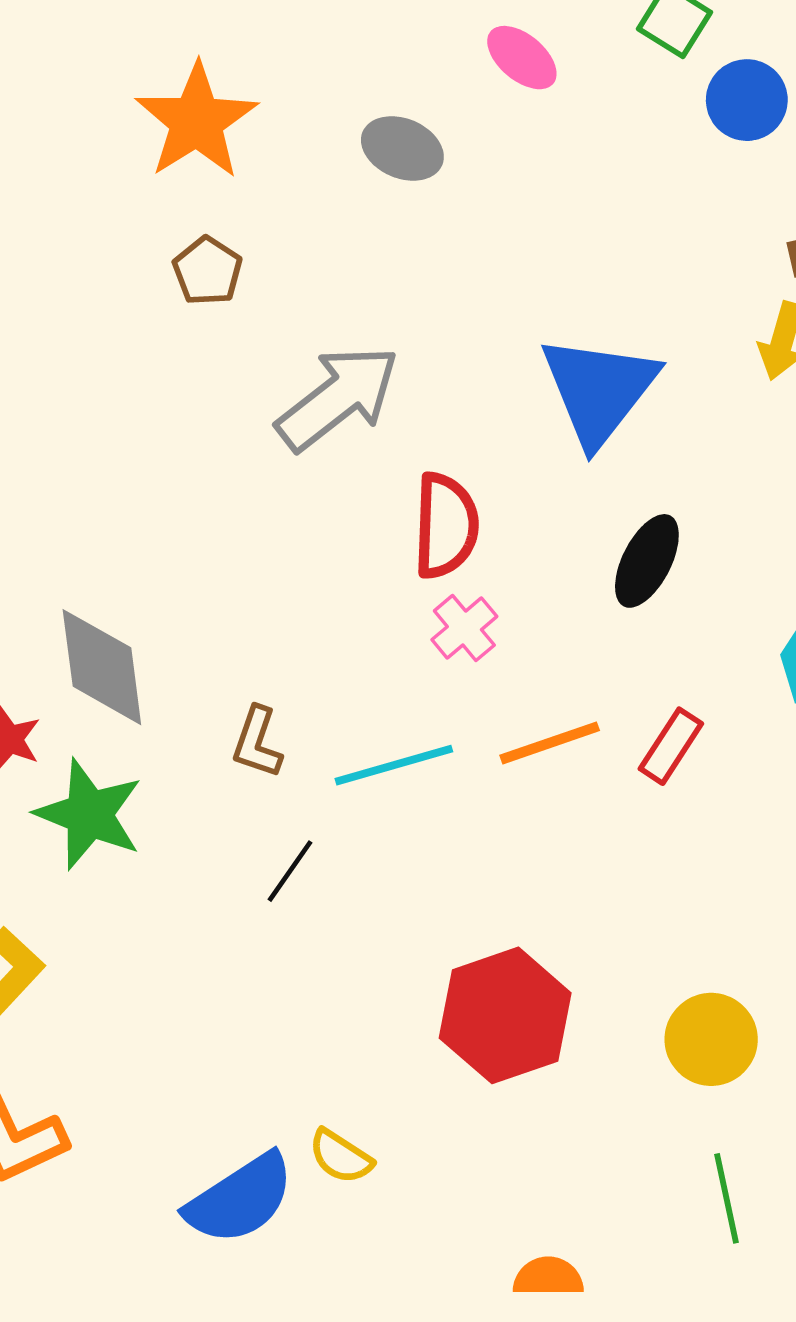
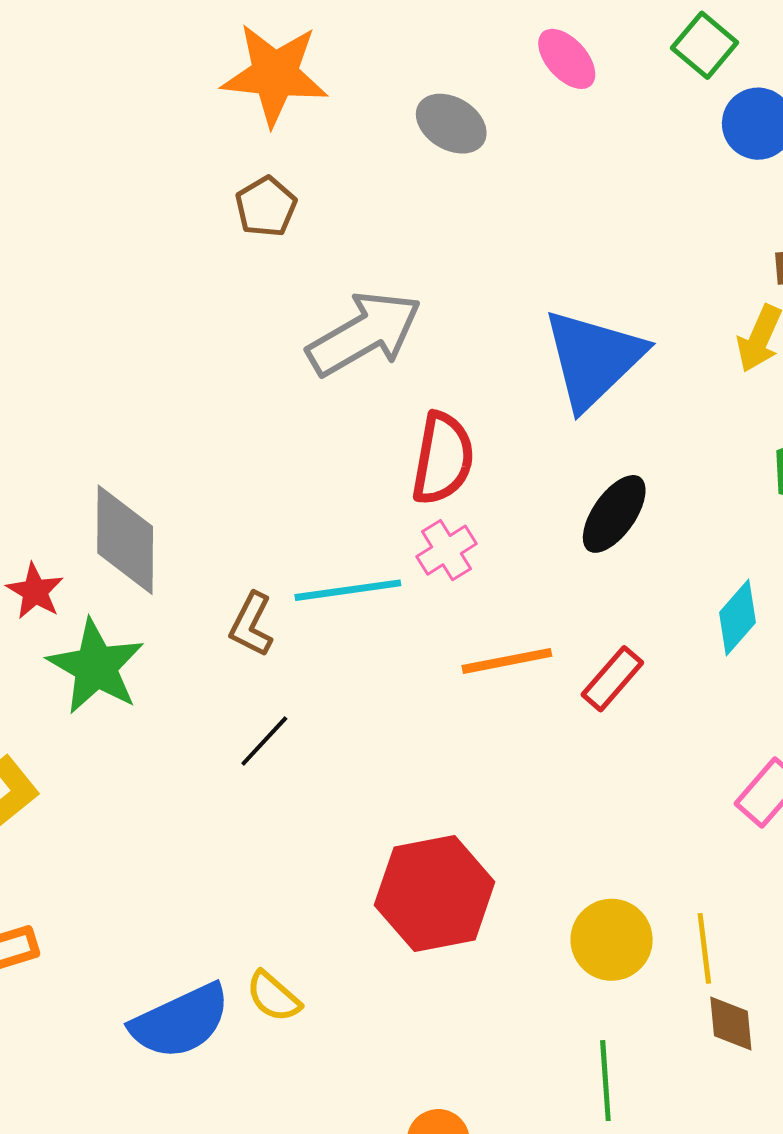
orange star: (197, 121) -> (275, 74), turned 30
cyan line: (394, 765) -> (348, 590), moved

